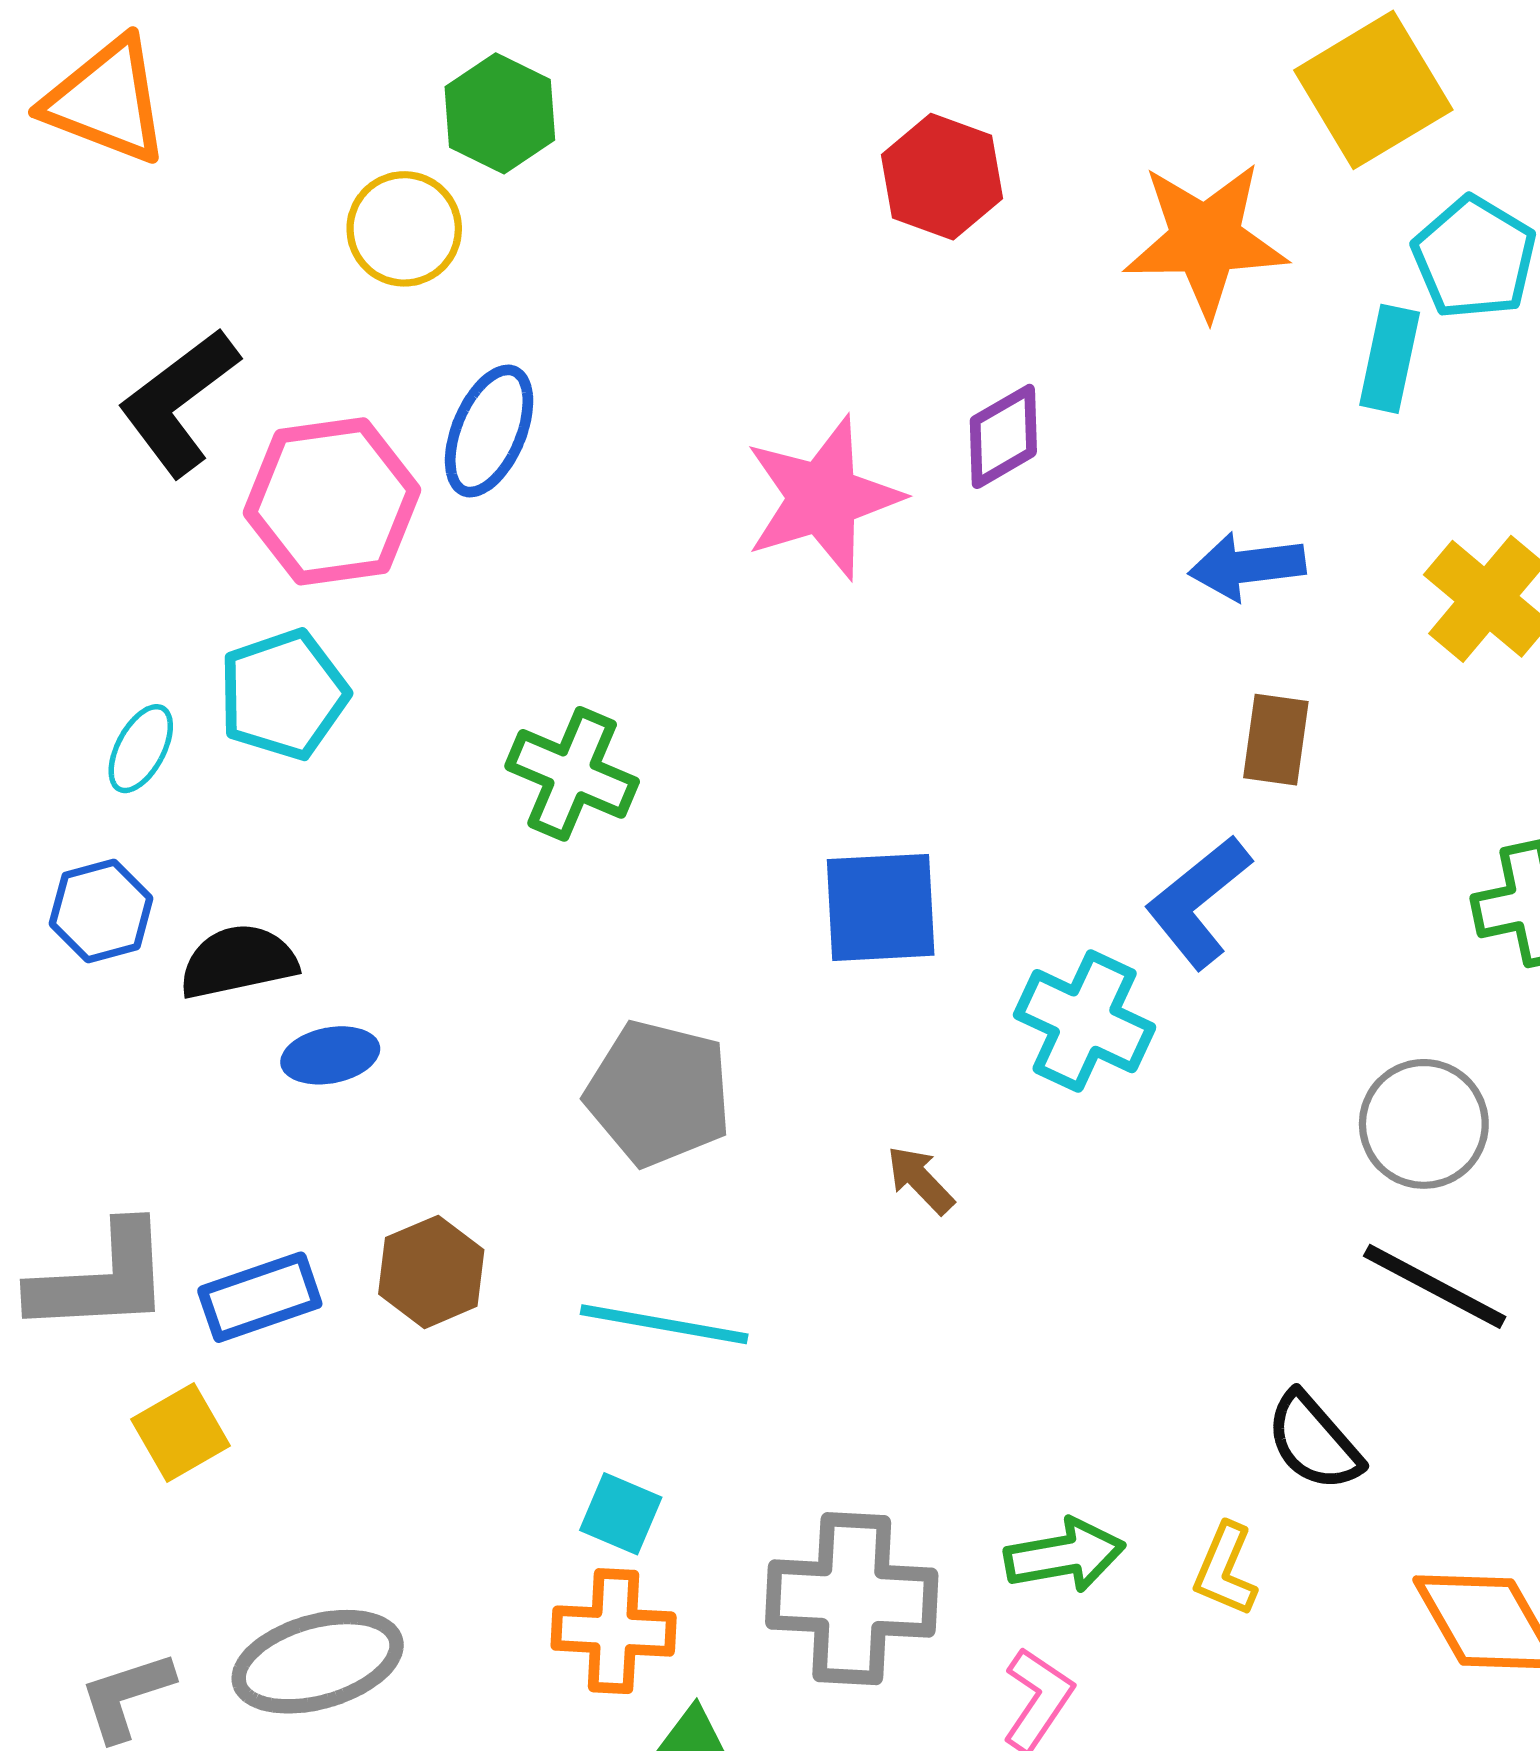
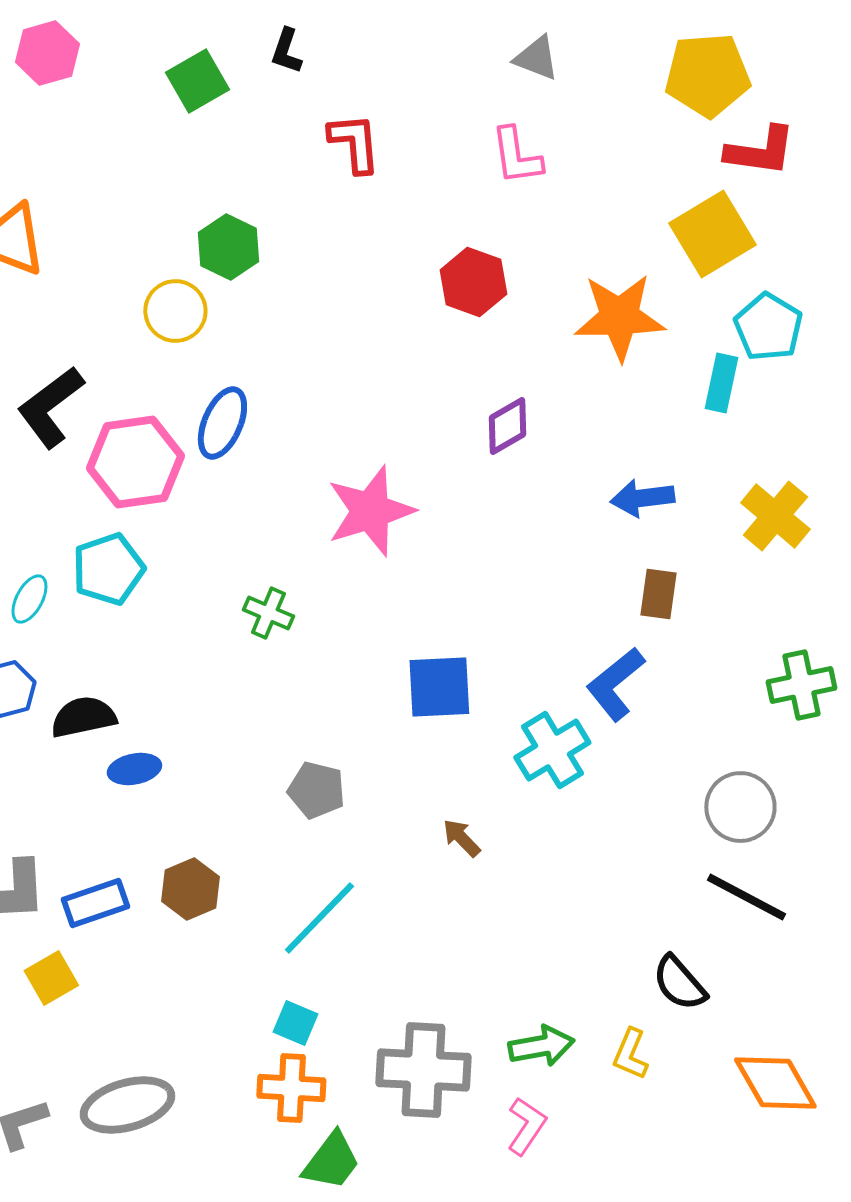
pink star: (823, 498) -> (370, 511), moved
green cross: (572, 774) -> (268, 613), size x0.7
cyan cross: (1085, 1021) -> (552, 750), turned 34
gray pentagon: (659, 1093) -> (316, 790), size x0.7
cyan line: (664, 1324) -> (319, 918), turned -56

